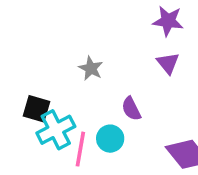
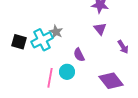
black square: (37, 109) -> (19, 42), moved
cyan cross: (56, 130) -> (42, 40), moved

